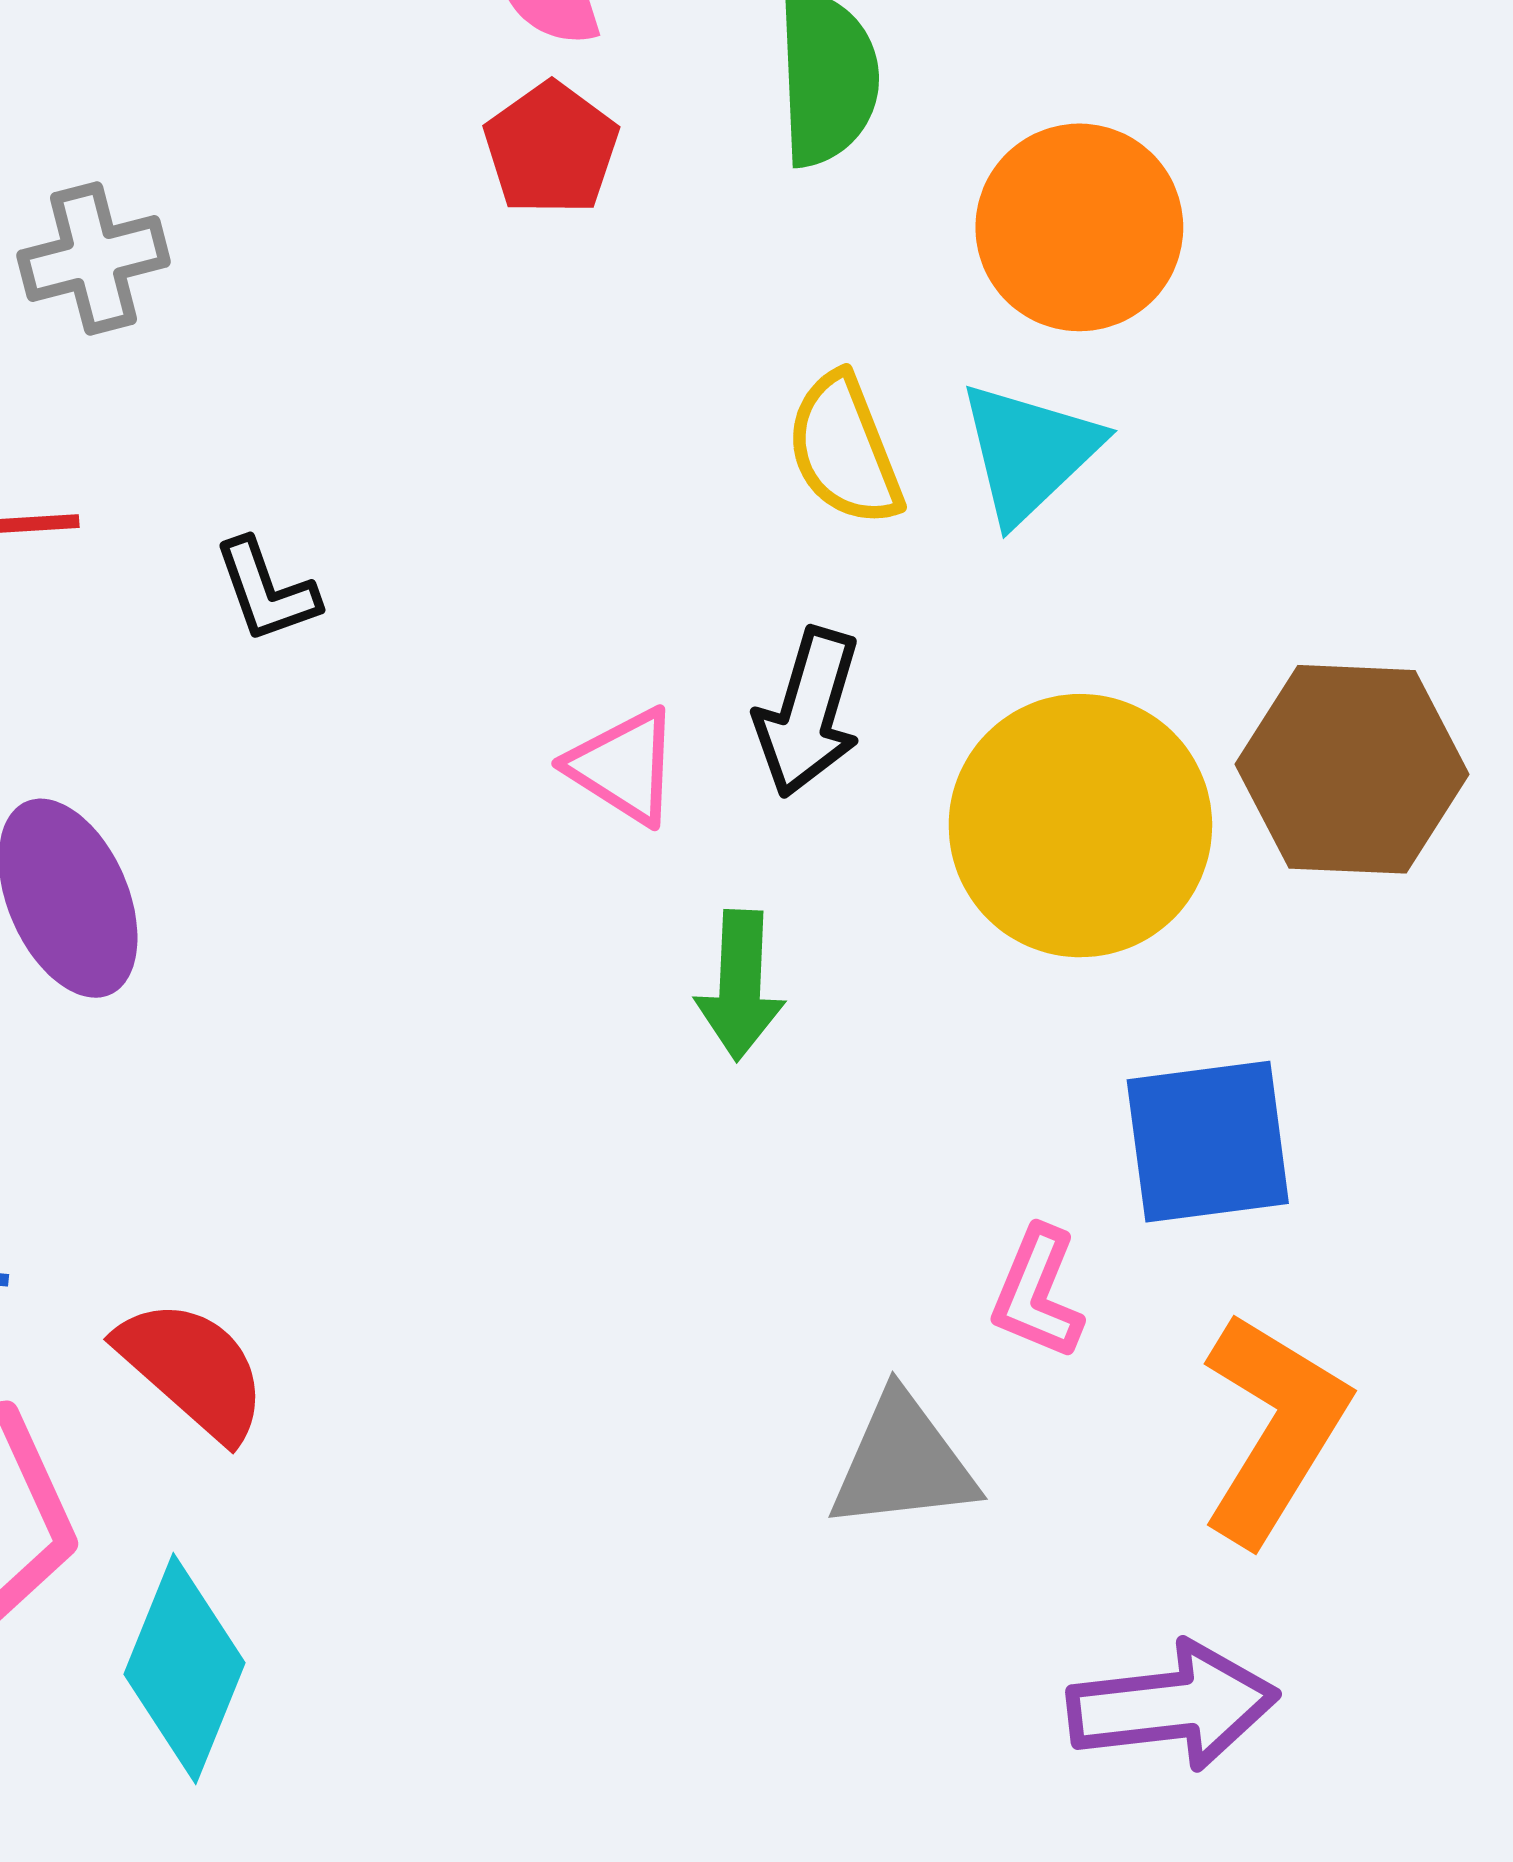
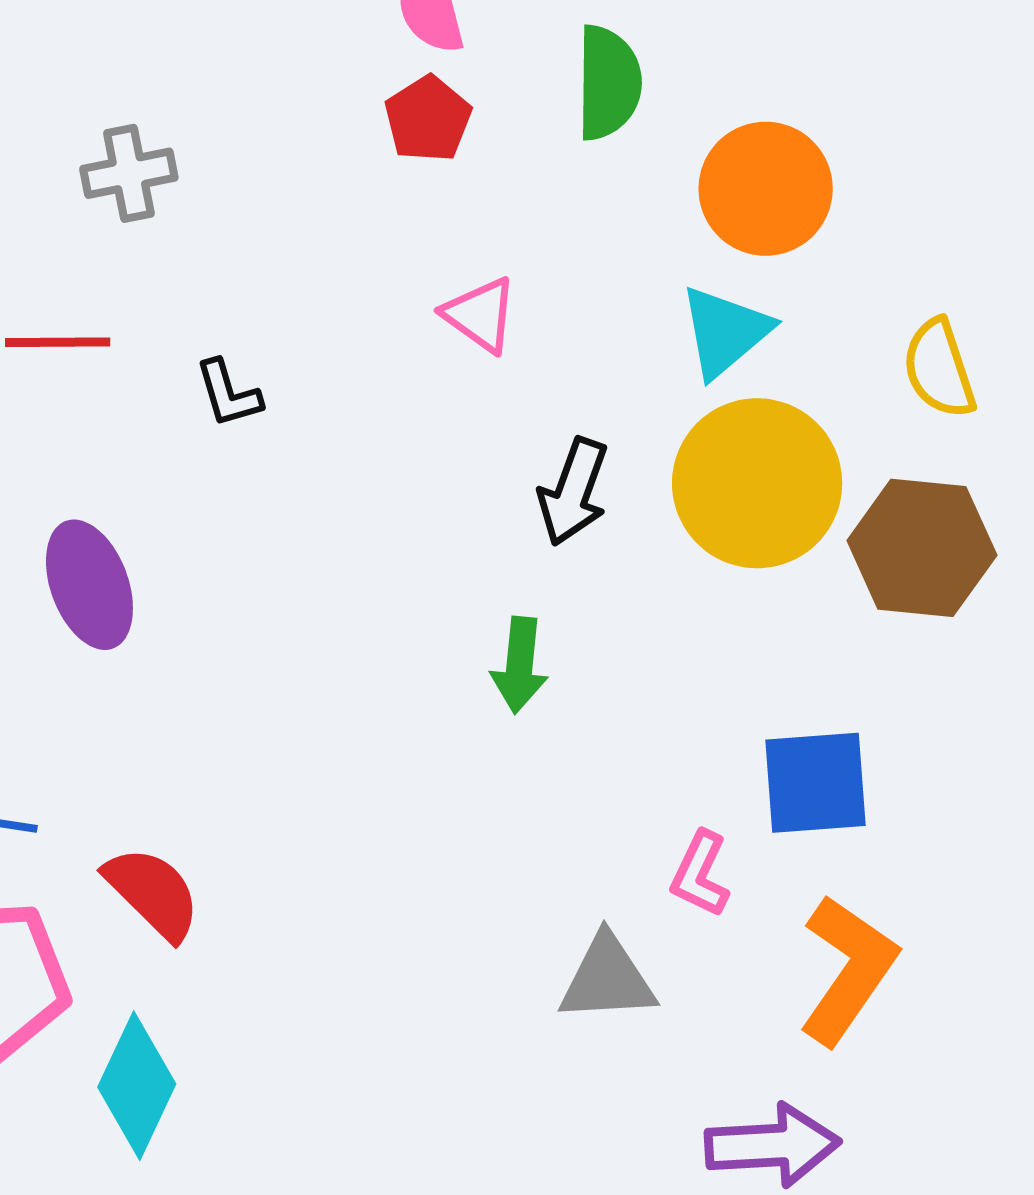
yellow semicircle: (844, 450) -> (939, 369), moved
pink triangle: (624, 766) -> (480, 315), moved
yellow circle: (1080, 826) -> (757, 483), moved

